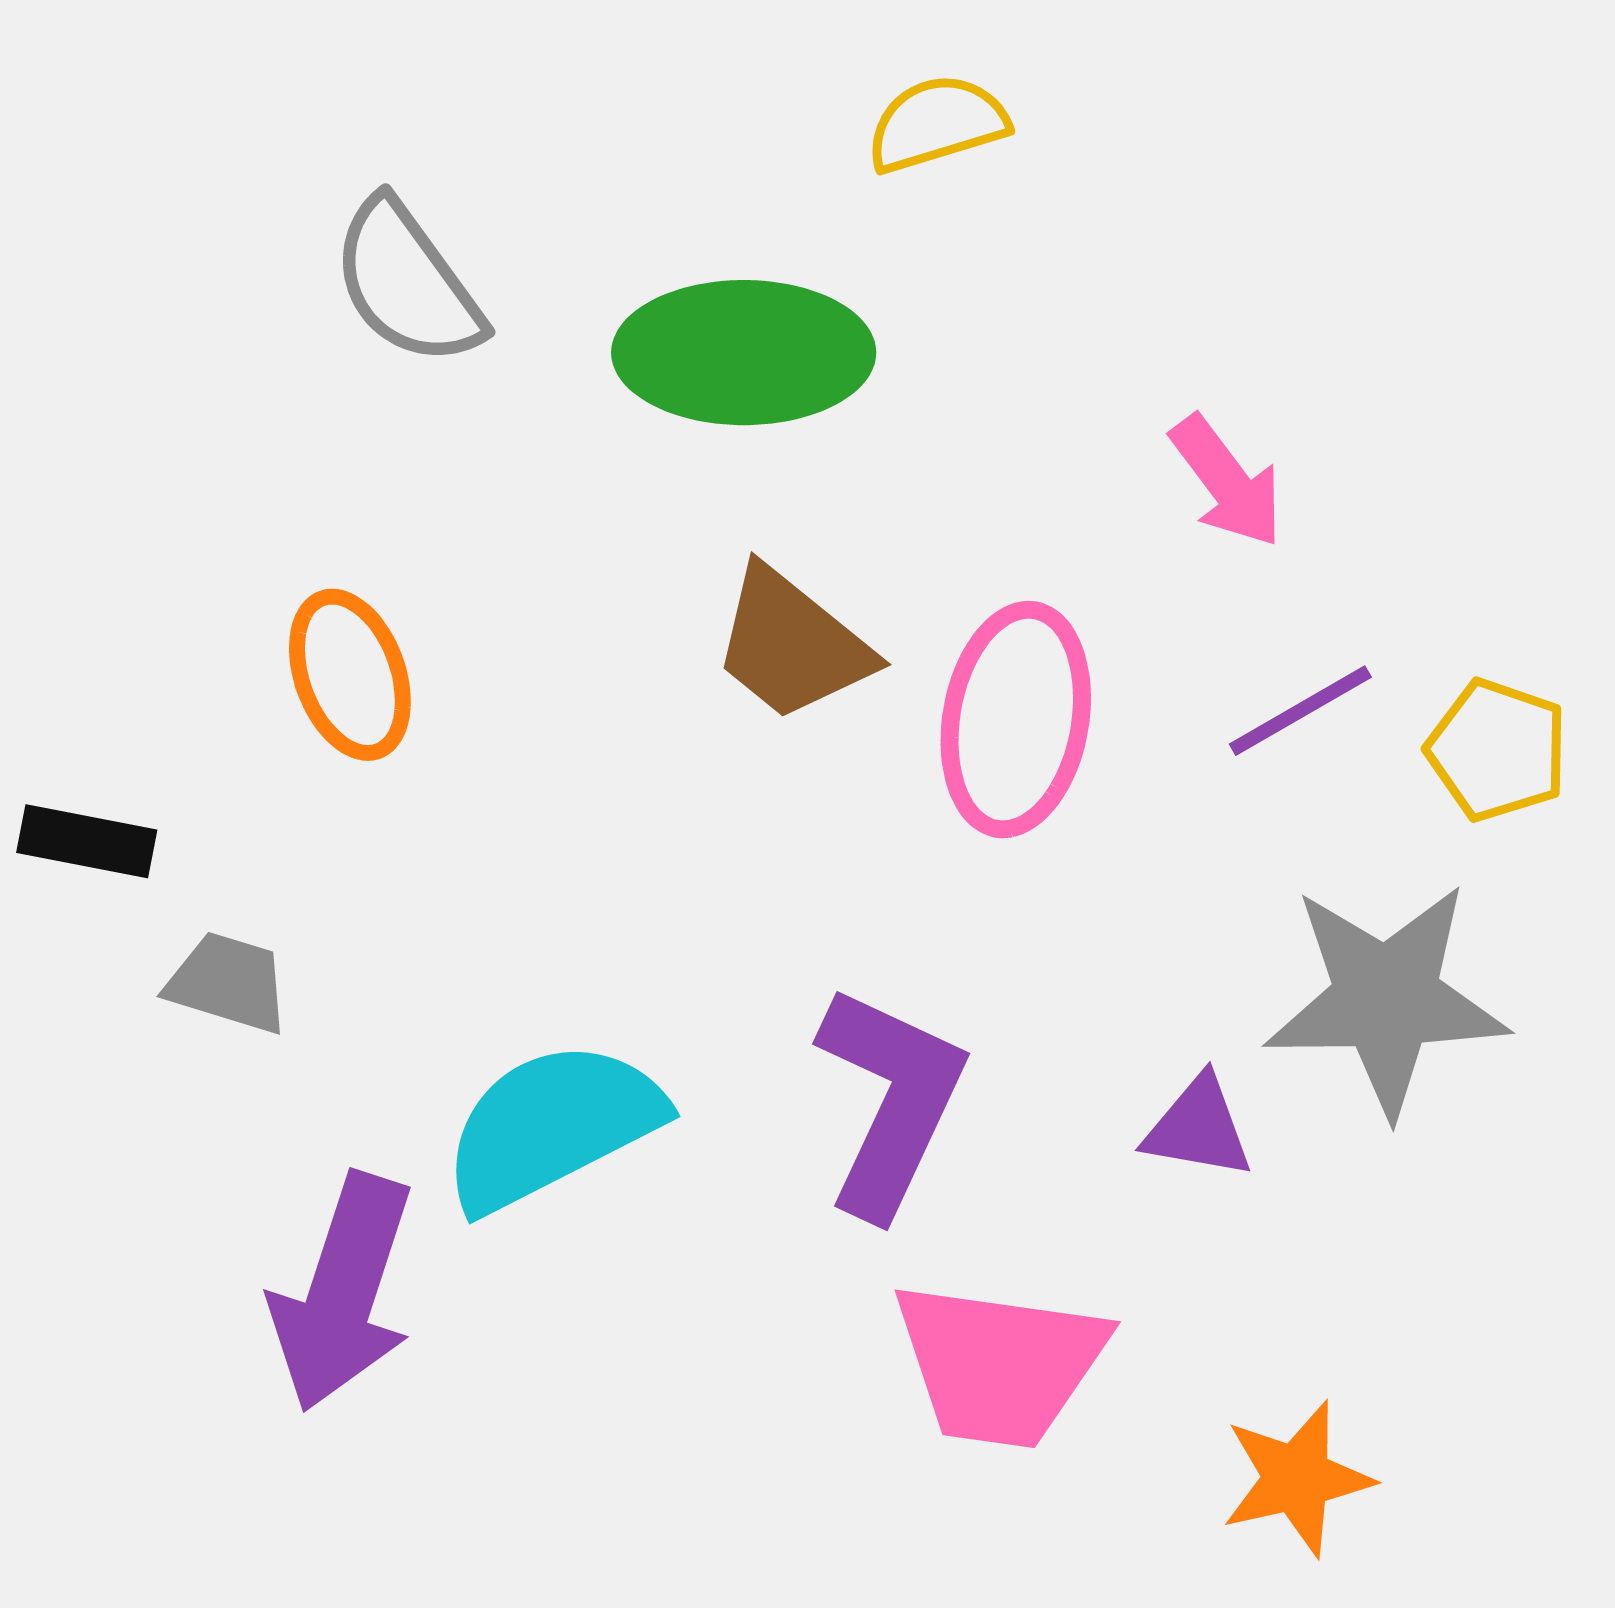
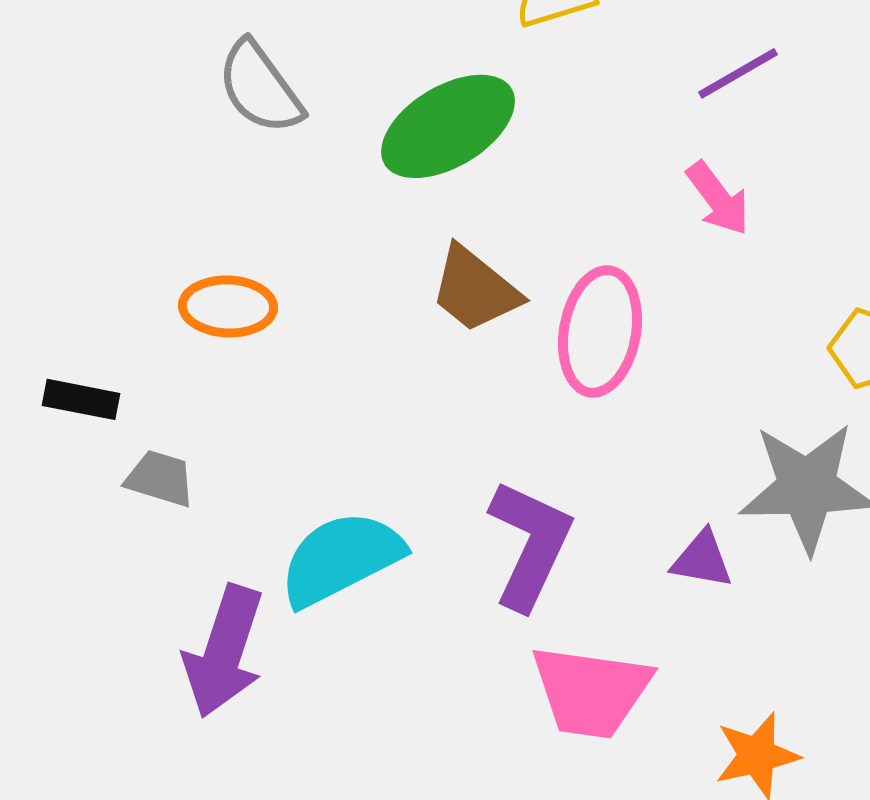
green ellipse: (744, 353) -> (448, 126), turned -31
orange ellipse: (350, 675) -> (228, 306), turned -68
purple line: (1300, 711) -> (738, 73), moved

